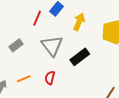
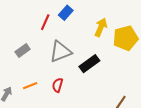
yellow arrow: (79, 22) -> (101, 27), moved
gray triangle: (52, 46) -> (60, 52), turned 45

